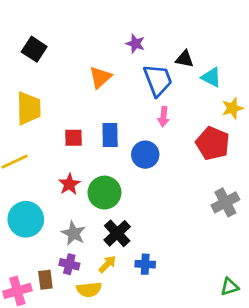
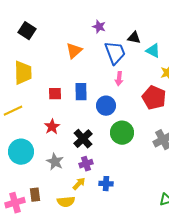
green circle: (104, 193) -> (122, 133), moved
black cross: (117, 233) -> (83, 139), moved
purple cross: (69, 264) -> (86, 164), moved, turned -32

